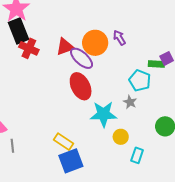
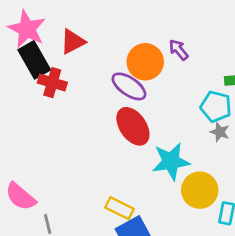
red triangle: (65, 47) -> (73, 42), moved
gray star: (130, 102) -> (220, 132), moved
yellow circle: (121, 137) -> (200, 190), size x1.6

